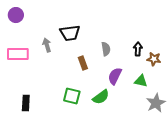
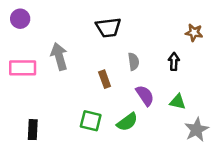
black trapezoid: (70, 33) -> (108, 28), moved
gray arrow: (47, 45) -> (59, 56), size x1.5
brown star: (154, 59) -> (194, 33), moved
purple semicircle: (115, 76) -> (145, 96), turned 120

